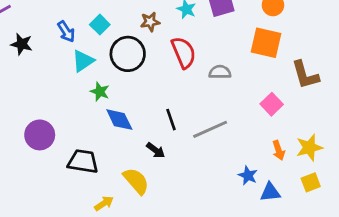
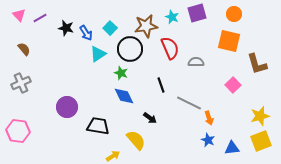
brown star: (150, 22) -> (146, 26), size x1.6
black star: (22, 44) -> (66, 28), moved
green star: (100, 92) -> (121, 73), moved
black line: (171, 120) -> (161, 85), moved
gray line: (210, 129) -> (189, 103), turned 50
orange arrow: (279, 150) -> (209, 118), moved
blue star: (248, 175) -> (208, 140), moved
yellow square: (311, 182) -> (261, 141), size x1.5

